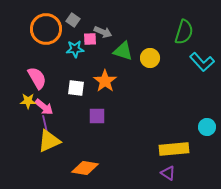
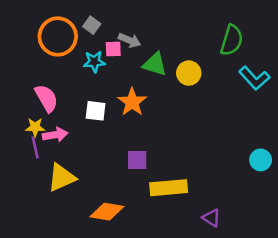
pink arrow: (44, 107) -> (55, 135), turned -48
purple square: (97, 116) -> (137, 160), moved
purple line: (45, 124) -> (35, 147), moved
yellow rectangle: (174, 149) -> (169, 188), moved

